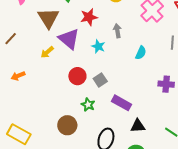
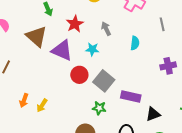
yellow arrow: (47, 52) -> (42, 105), moved
orange arrow: (18, 76) -> (24, 100), turned -32
red circle: (77, 76) -> (79, 75), moved
gray square: (100, 80) -> (104, 81), size x1.5

